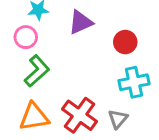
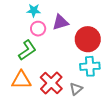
pink circle: (26, 37) -> (38, 29), moved
red circle: (125, 42) -> (88, 39), size x1.6

